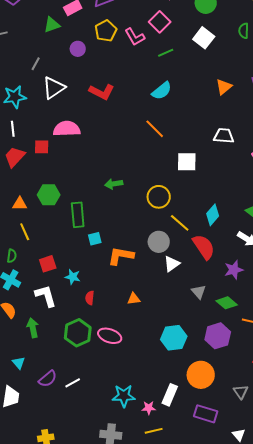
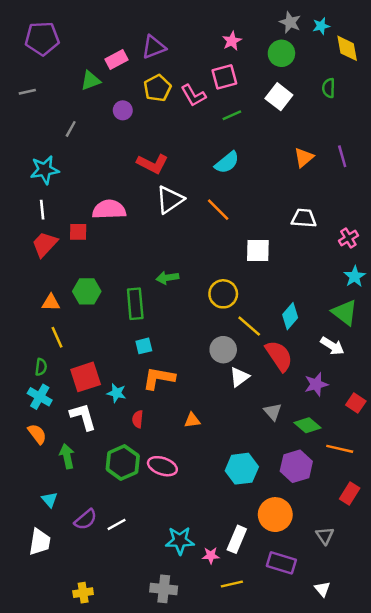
pink square: (160, 22) -> (224, 77), turned 30
white triangle: (54, 88) -> (170, 200), moved
green rectangle: (78, 215) -> (135, 304), moved
orange L-shape: (121, 256) -> (159, 378), moved
red square: (48, 264) -> (86, 377), size x1.4
yellow line: (154, 431) -> (232, 584), moved

